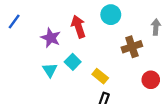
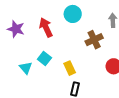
purple star: (51, 38) -> (16, 29), moved
yellow rectangle: (100, 76) -> (70, 68), turned 32

